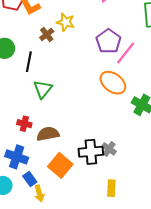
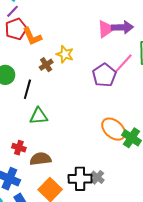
pink line: (126, 53) -> (123, 64), moved
orange ellipse: (113, 83) -> (114, 129), moved
green triangle: (43, 89) -> (39, 116), turned 42

